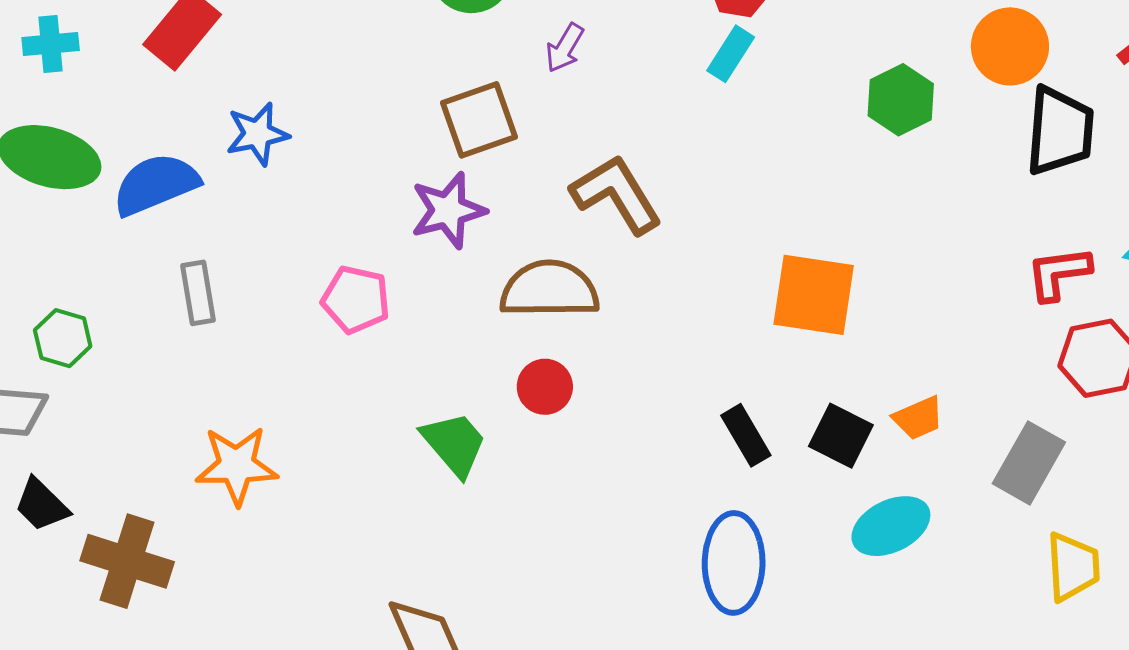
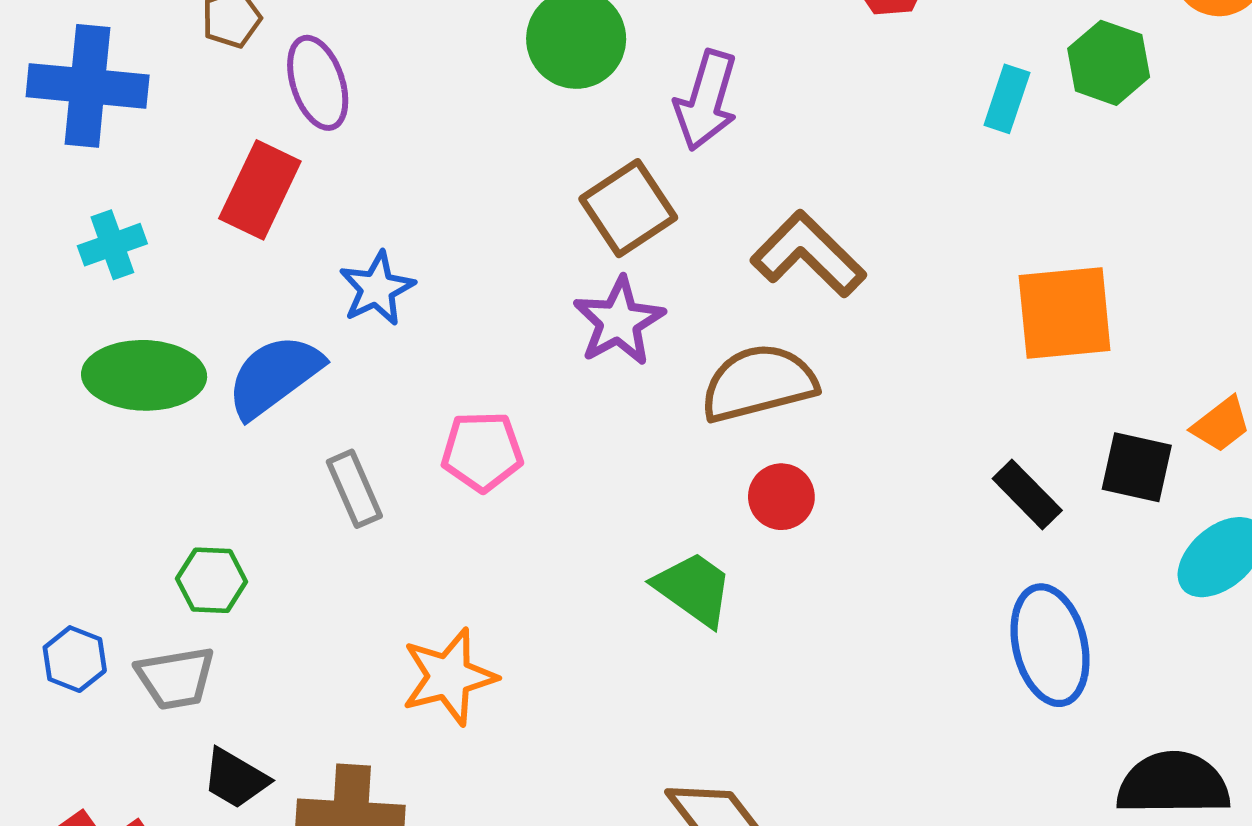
purple arrow: (565, 48) -> (706, 100), size x1.6
cyan rectangle: (731, 54) -> (1007, 99), moved
pink pentagon: (356, 299) -> (482, 451), moved

